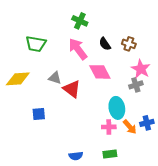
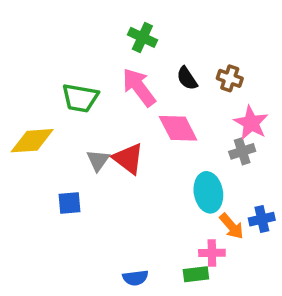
green trapezoid: (36, 44) -> (80, 98), moved
gray triangle: (55, 78) -> (98, 160), moved, turned 48
pink cross: (109, 127) -> (212, 253), moved

